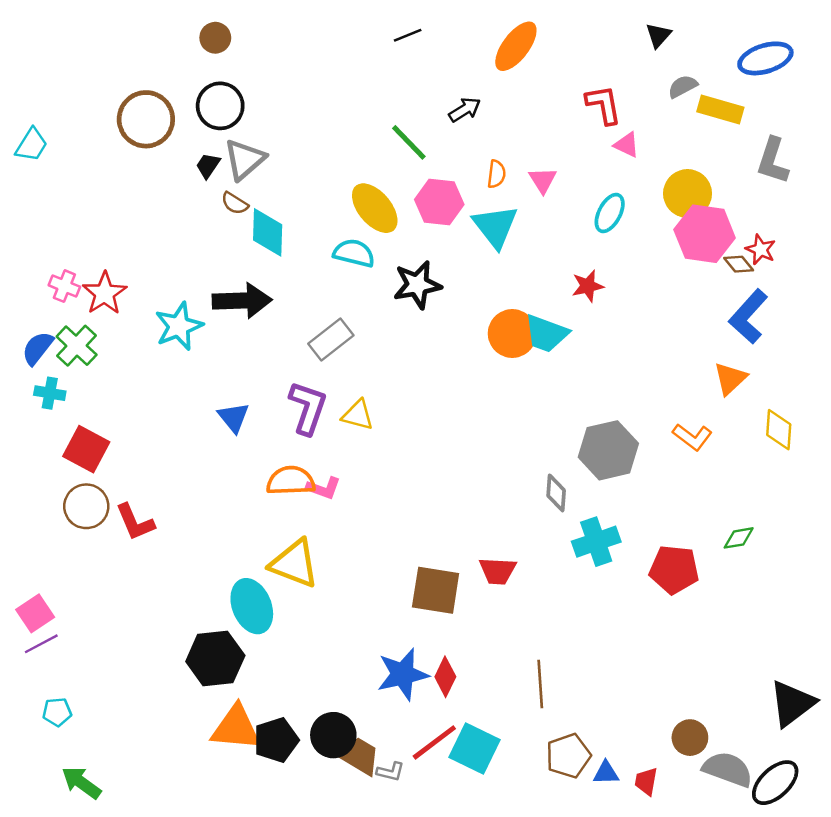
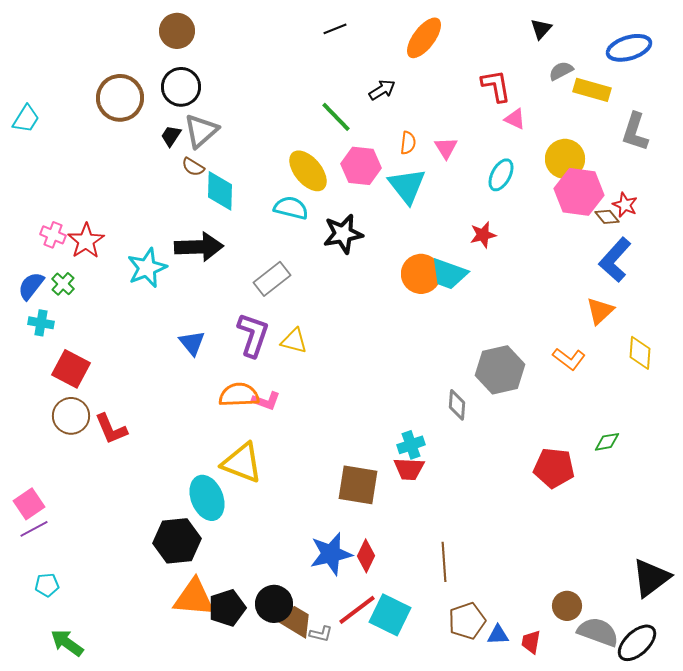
brown circle: (215, 38) -> (177, 31), size x1.4
green cross: (77, 346) -> (63, 284), size x0.7
cyan cross: (596, 542) -> (411, 445), moved, size x0.7

